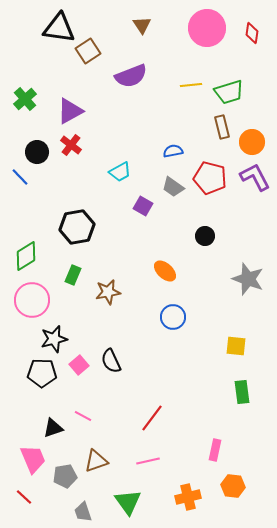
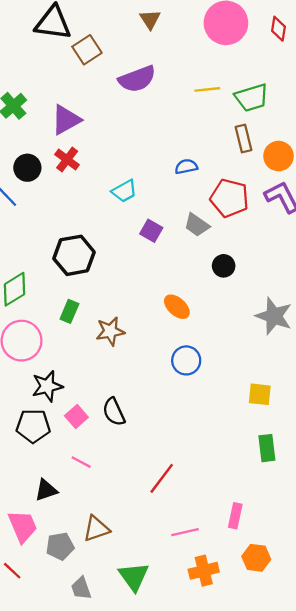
gray trapezoid: (173, 187) -> (197, 225), moved
pink line: (83, 416) -> (81, 462), moved
pink line: (148, 461) -> (185, 532), moved

